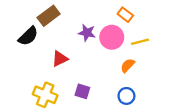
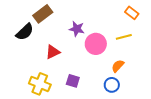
orange rectangle: (125, 15) -> (132, 13), moved
pink circle: (112, 37) -> (96, 44), moved
orange semicircle: (128, 65) -> (118, 66), moved

